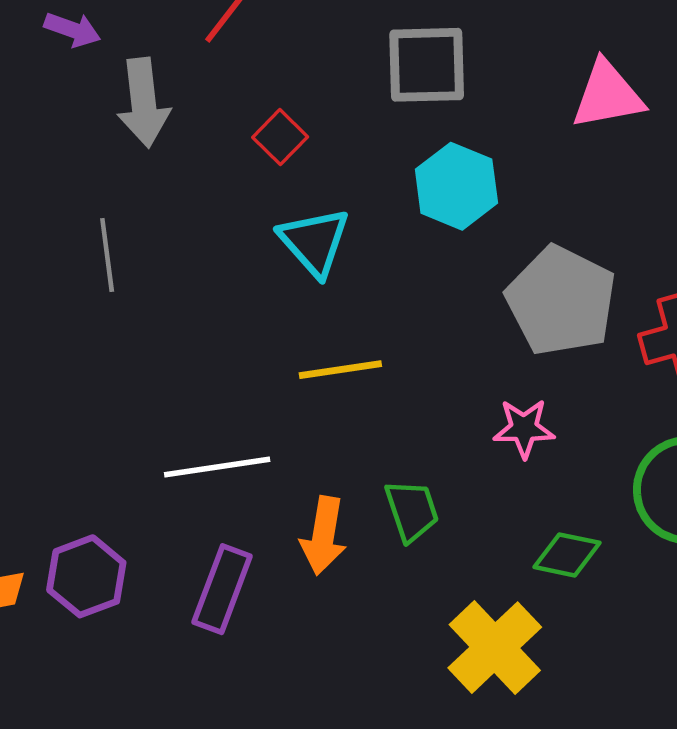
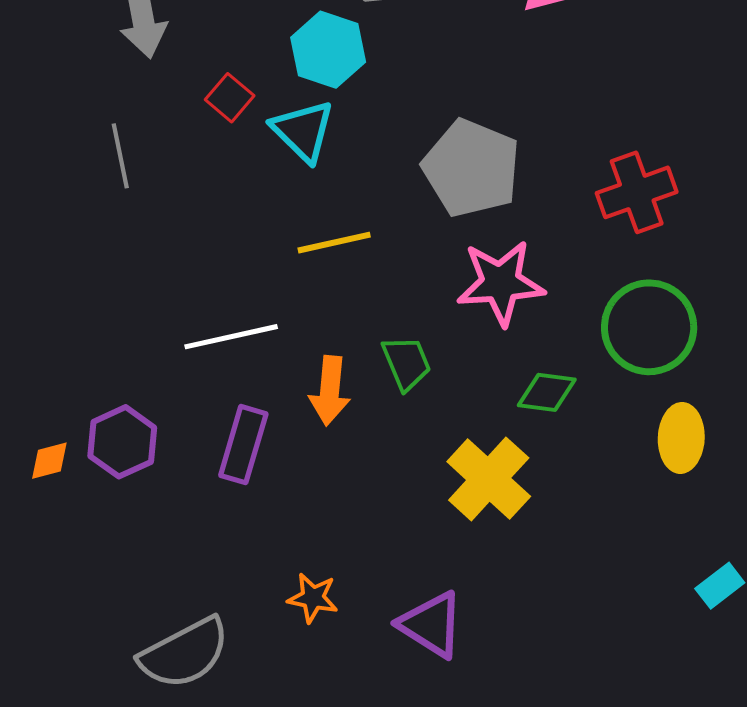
red square: (280, 137) -> (230, 98), moved
cyan hexagon: (456, 186) -> (328, 50), moved
gray pentagon: (561, 301) -> (471, 168), moved
pink star: (524, 428) -> (501, 283), size x1.6

